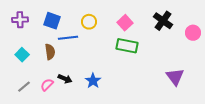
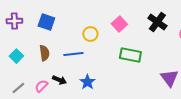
yellow circle: (89, 22) -> (90, 34), moved
blue line: (68, 38) -> (73, 54), moved
green rectangle: (127, 46) -> (130, 55), moved

